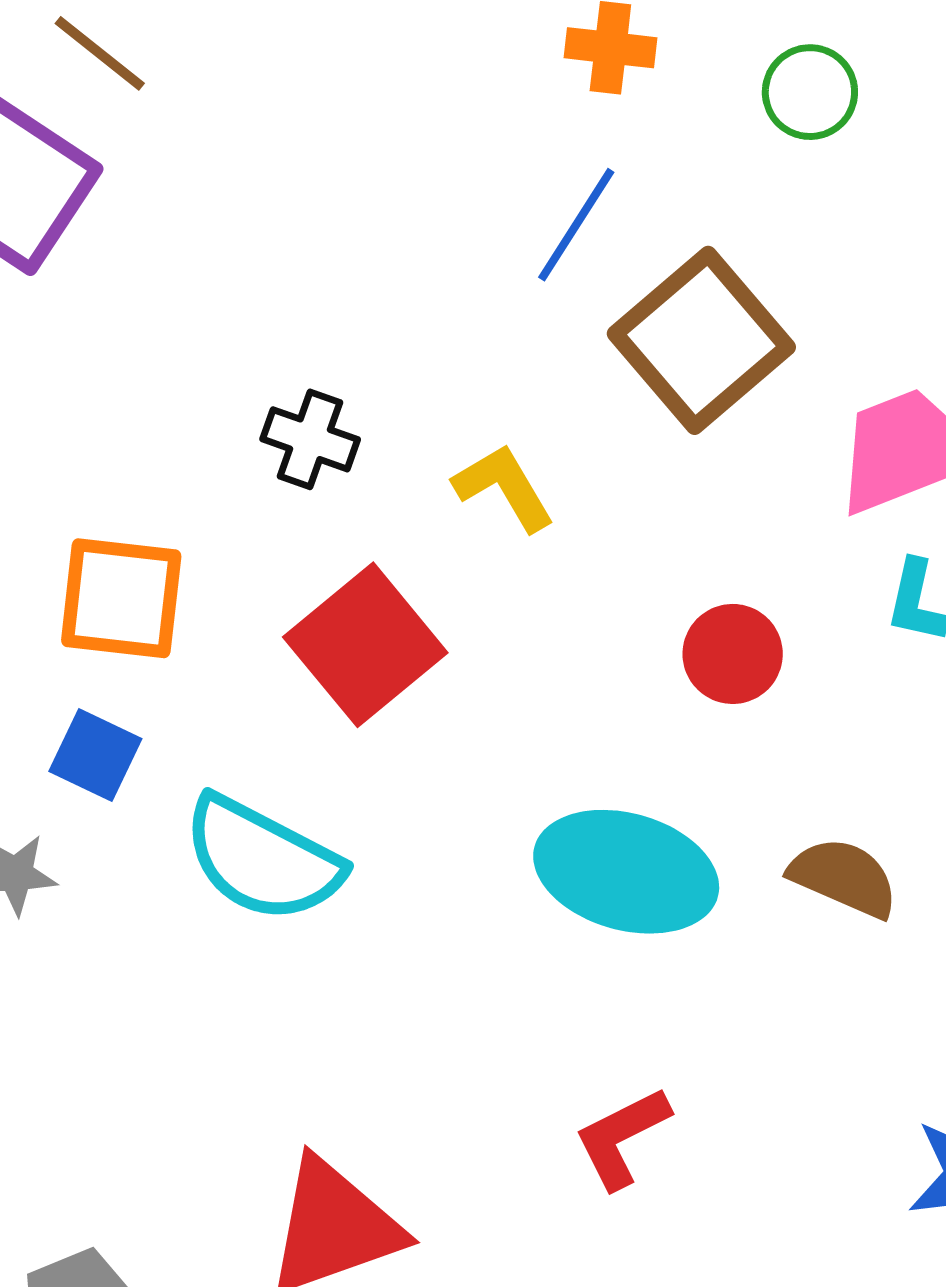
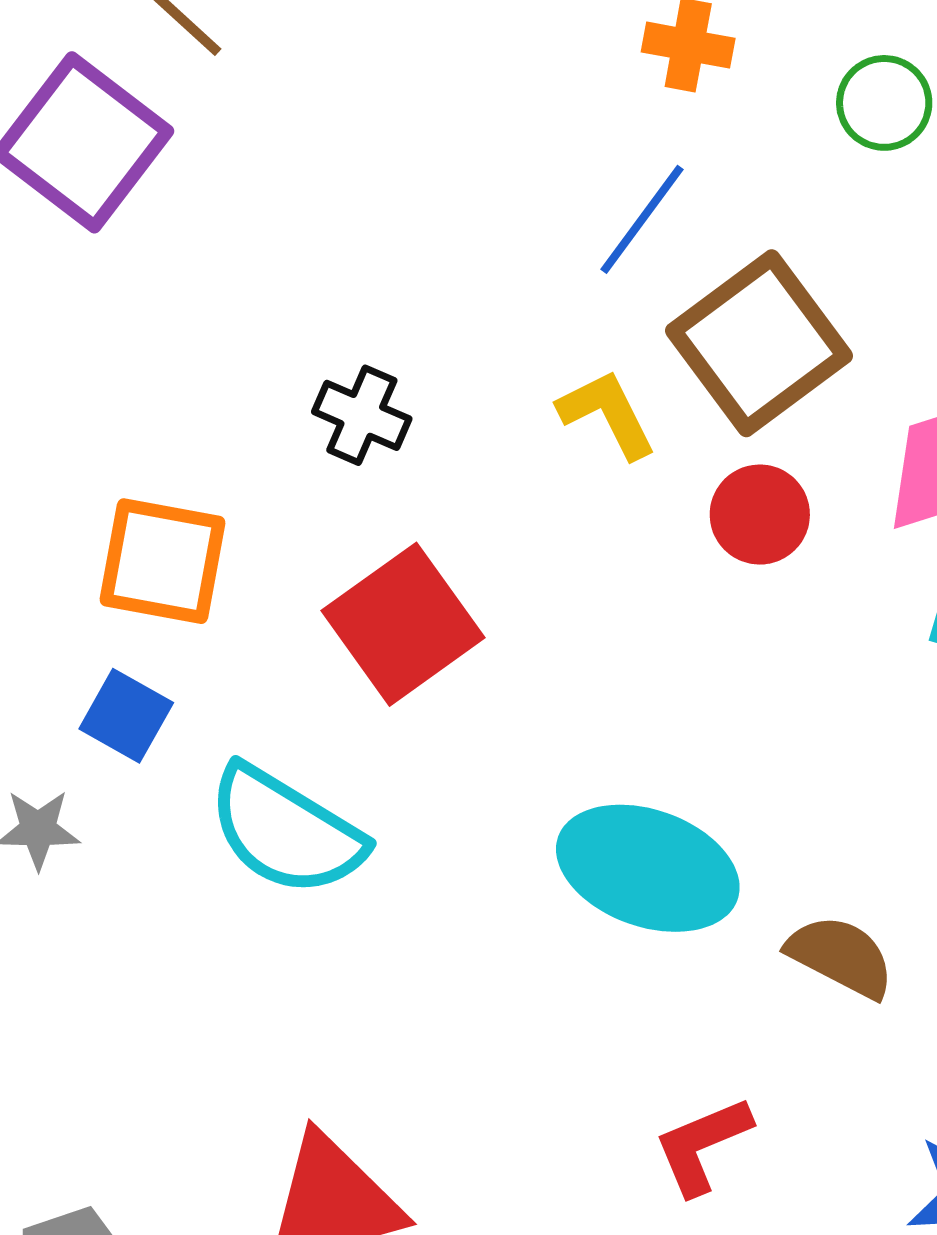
yellow L-shape: (504, 487) -> (607, 414), moved
red circle: (733, 654) -> (760, 515), moved
brown semicircle: (844, 877) -> (841, 956), moved
red L-shape: (622, 1138) -> (702, 1145), moved

